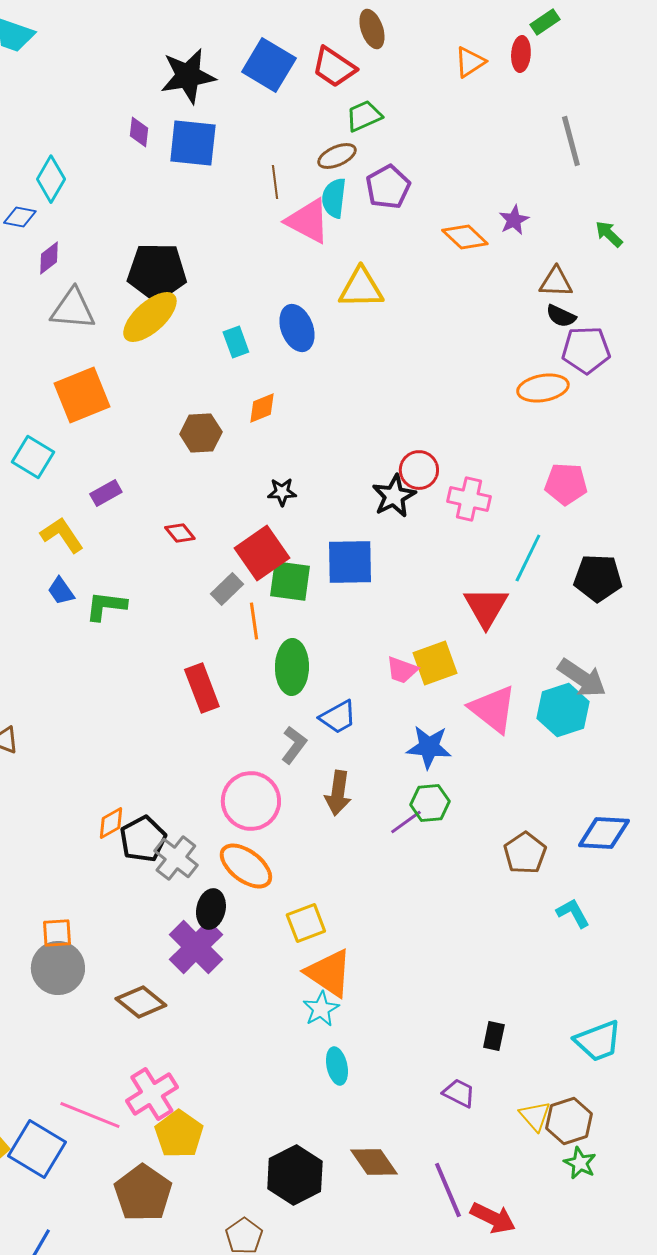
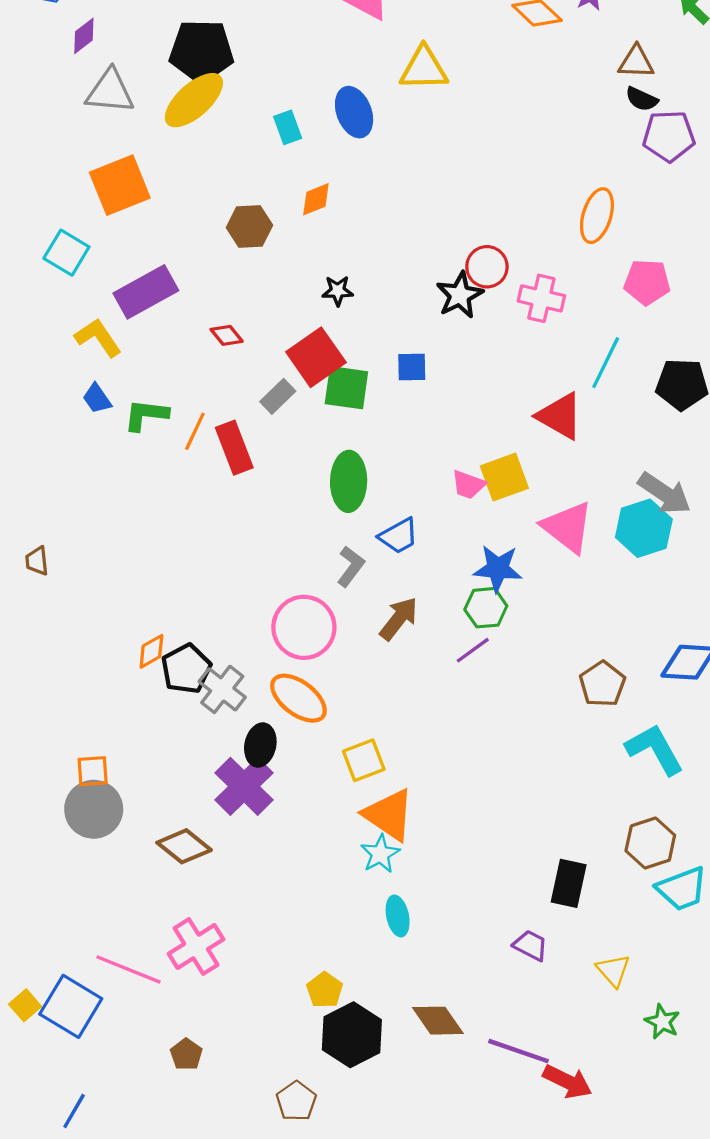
orange ellipse: (543, 388) -> (597, 216), moved, turned -63
purple rectangle: (106, 493) -> (146, 292), size x1.8
blue square: (350, 562) -> (412, 367), size x0.6
red triangle: (486, 607) -> (560, 416), turned -30
orange line: (254, 621) -> (195, 431), moved, turned 33
red rectangle: (202, 688) -> (234, 448), moved
brown arrow: (338, 793) -> (399, 619), turned -150
green hexagon: (430, 803) -> (486, 608), moved
cyan L-shape: (573, 913) -> (655, 749), size x1.6
black rectangle: (494, 1036) -> (569, 883), size x1.5
brown hexagon: (569, 1121) -> (650, 843), moved
yellow pentagon: (179, 1134) -> (325, 990), moved, size x0.7
purple line: (448, 1190) -> (519, 1051), turned -48
brown pentagon: (143, 1193) -> (186, 1054), size x0.5

